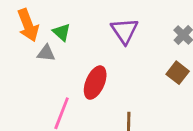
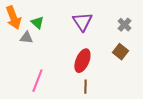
red ellipse: (95, 83) -> (82, 61), moved

